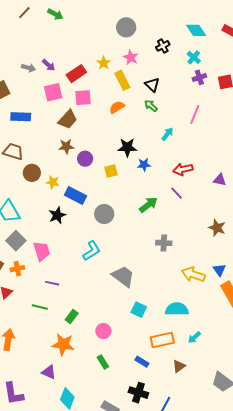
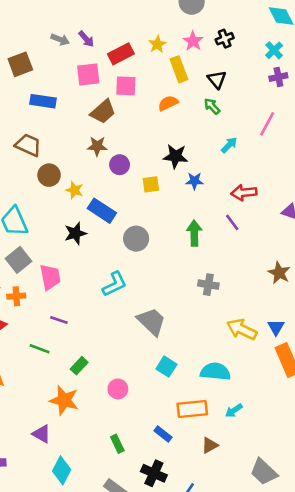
black cross: (163, 46) -> (225, 39), moved
green arrow: (148, 205) -> (194, 233), turned -60
green rectangle: (103, 362) -> (117, 444), moved

